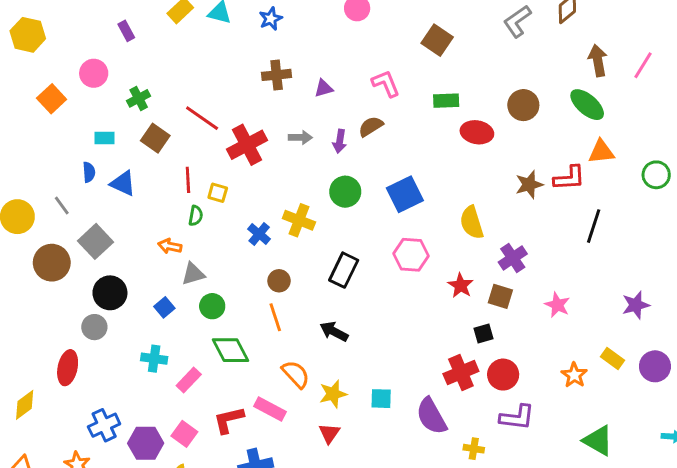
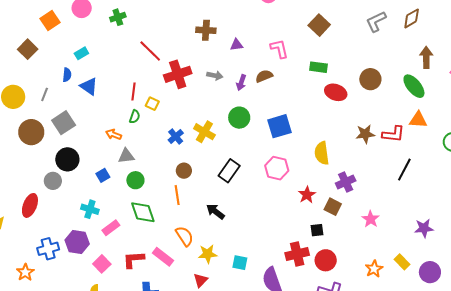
green cross: (139, 98) -> (118, 17), moved
cyan rectangle: (104, 138) -> (81, 53), turned -40
brown square: (155, 138) -> (28, 49), moved
gray line: (62, 206) -> (45, 94), turned 48
purple hexagon: (146, 443) -> (77, 242), moved

